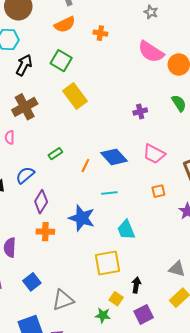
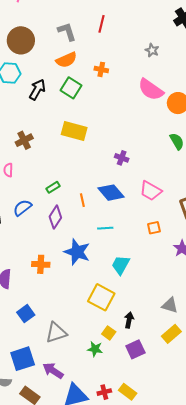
green square: (61, 61) -> (71, 88), moved
black arrow: (24, 65) -> (37, 90), moved
yellow rectangle: (75, 96) -> (74, 131), turned -40
brown cross: (25, 107) -> (24, 140), size x0.7
purple cross: (140, 111) -> (122, 158), moved, turned 32
orange line: (85, 166) -> (82, 200), turned -40
purple diamond: (41, 202) -> (55, 217), moved
cyan trapezoid: (126, 230) -> (121, 265), turned 50
yellow square: (108, 263) -> (101, 297), turned 36

